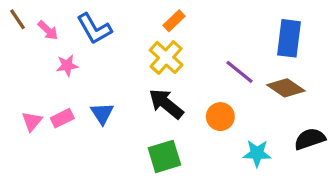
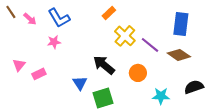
yellow cross: (166, 57) -> (125, 36), moved
pink star: (67, 65) -> (54, 42), moved
blue triangle: (102, 113) -> (80, 83), moved
pink triangle: (32, 121) -> (19, 65), moved

